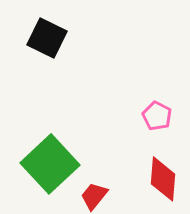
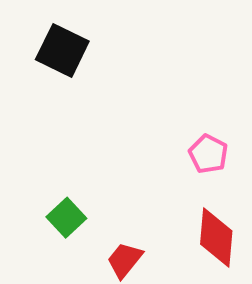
green square: (50, 164) -> (66, 218), size x0.5

